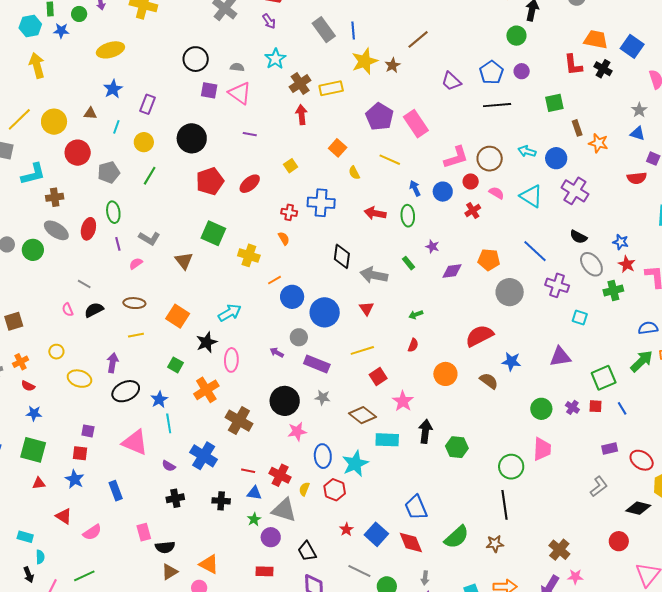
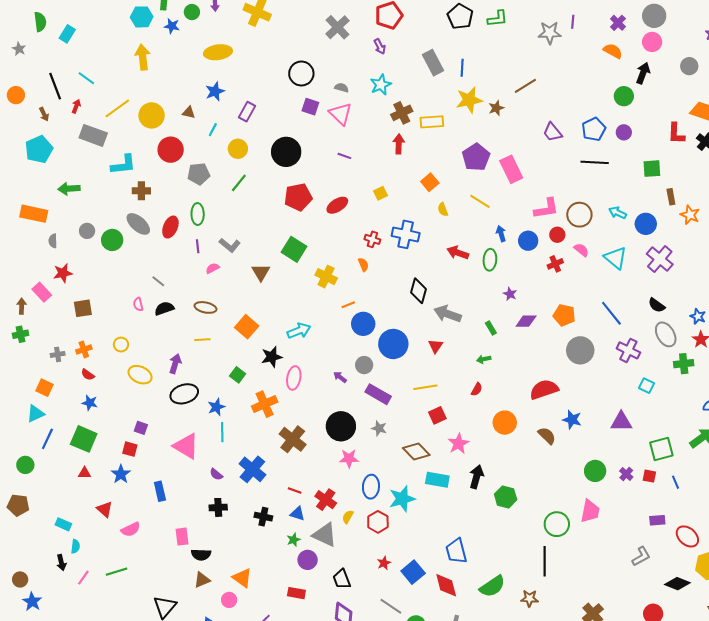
green rectangle: (408, 263) -> (491, 328), moved

